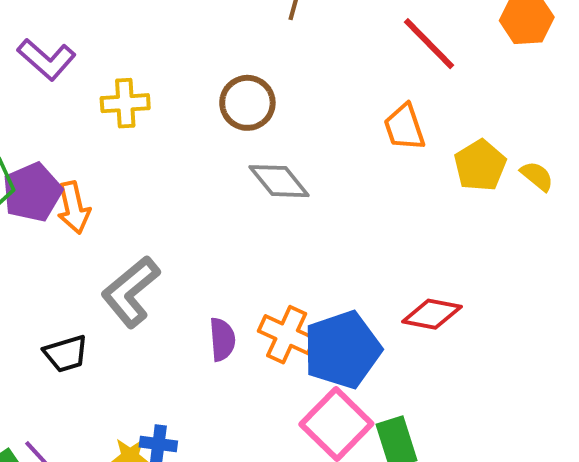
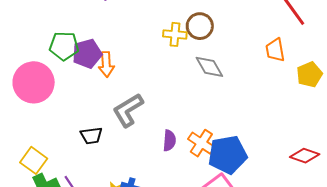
yellow cross: (125, 103) -> (175, 34), moved
red diamond: (432, 314) -> (305, 156), moved

